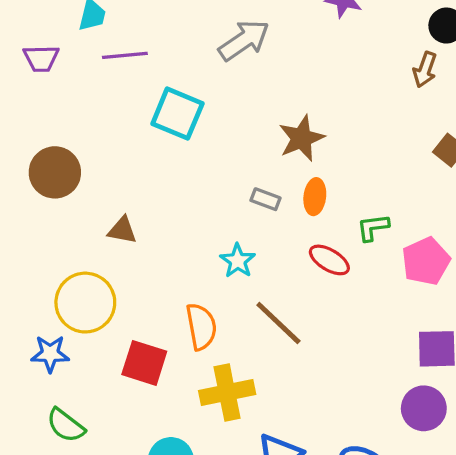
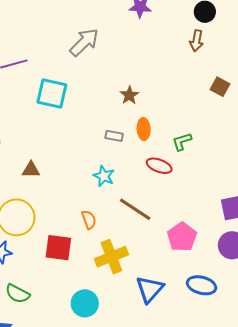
brown star: (302, 138) -> (129, 95), size x0.7
pink pentagon: (426, 261) -> (182, 237), moved
orange semicircle: (201, 327) -> (89, 220), size x0.7

